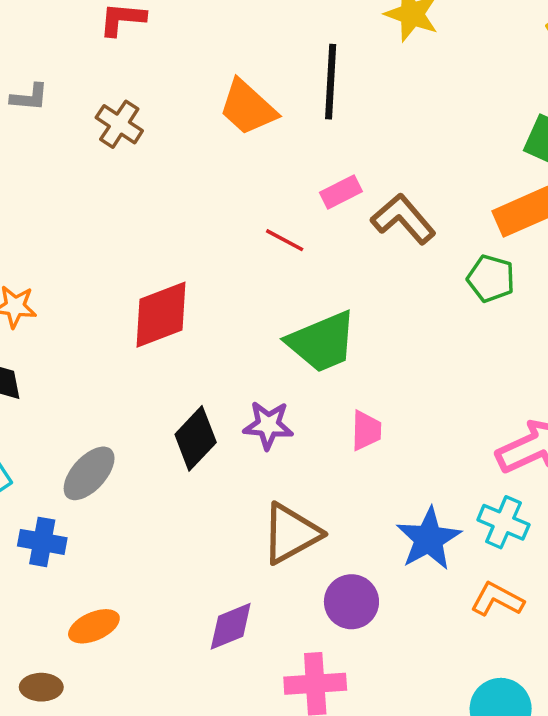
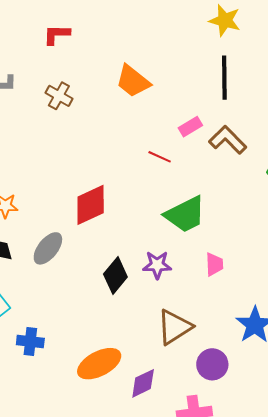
black line: (331, 82) -> (224, 78), moved
gray ellipse: (89, 473) -> (48, 248), moved
orange ellipse: (94, 626) -> (99, 364), moved, size x1.5

